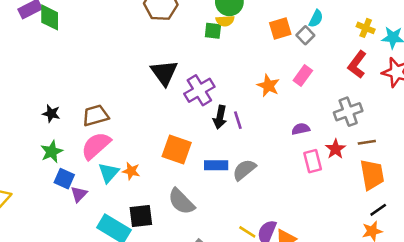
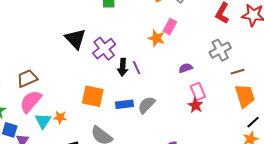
pink rectangle: (303, 76) -> (170, 27), moved
red star: (336, 149) -> (196, 105), moved

